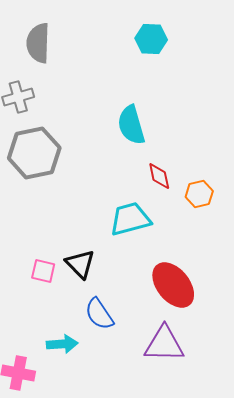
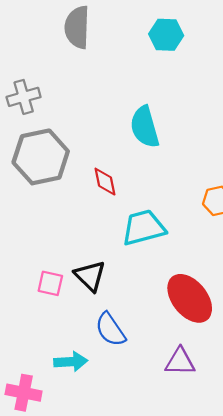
gray semicircle: (38, 43) -> (77, 27), moved
red diamond: (159, 176) -> (105, 182), moved
purple triangle: (164, 344) -> (180, 362), size x0.7

